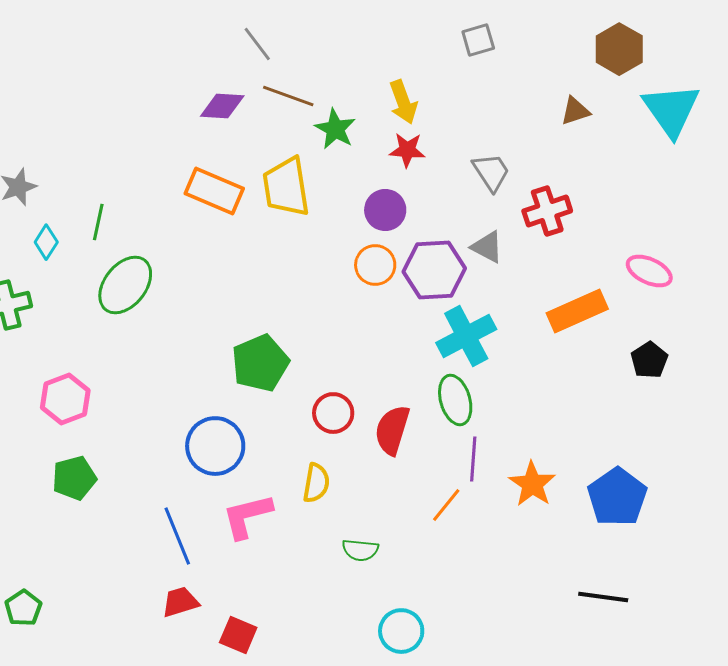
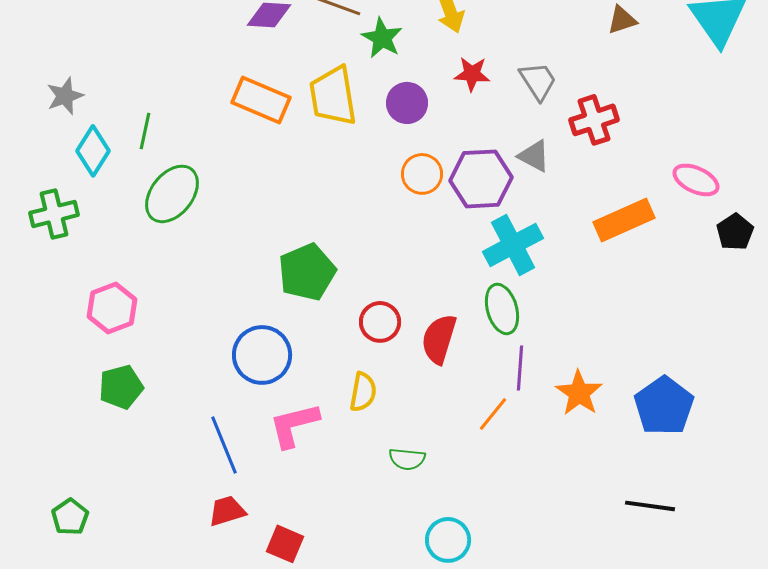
red star: (407, 150) -> (472, 74), moved
purple circle: (385, 210) -> (407, 103), moved
cyan diamond: (46, 242) -> (93, 151), size x1.4
black pentagon: (649, 360) -> (735, 232), moved

